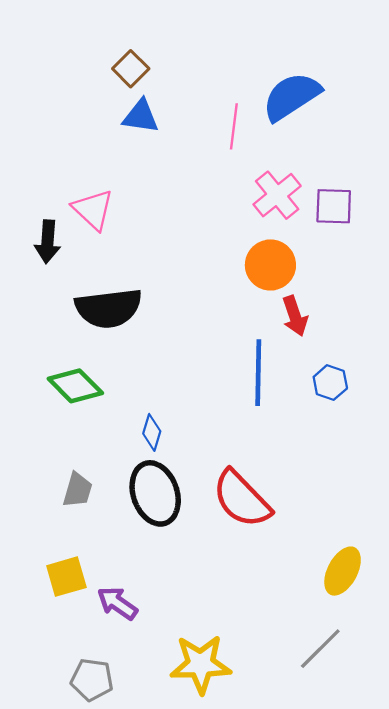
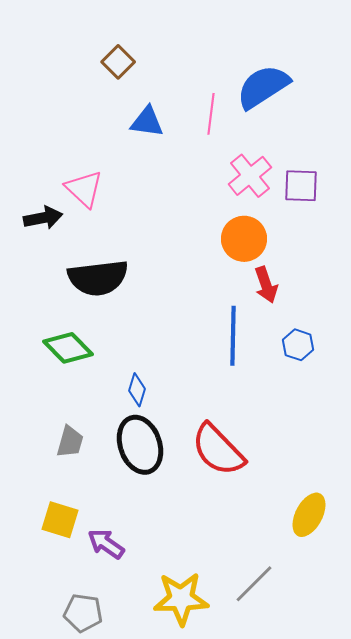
blue triangle: (141, 116) -> (147, 122), moved
black arrow: (48, 242) -> (43, 218), turned -105
yellow square: (66, 577) -> (60, 520), turned 33
gray line: (320, 649) -> (254, 584), moved

